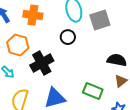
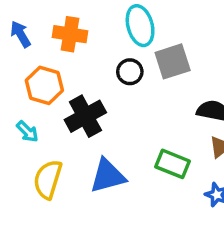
gray square: (100, 20) -> (173, 61), moved

